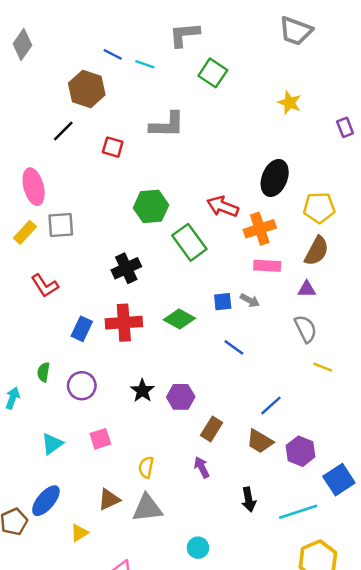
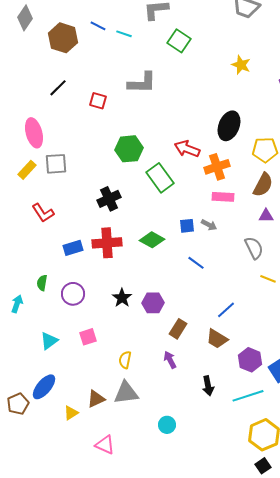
brown hexagon: (87, 89) -> (63, 38), moved
purple triangle: (307, 289) -> (266, 216), moved
blue rectangle: (82, 329) -> (73, 248), turned 48
purple hexagon: (301, 451) -> (250, 360), moved
brown triangle: (109, 499) -> (96, 399), moved

